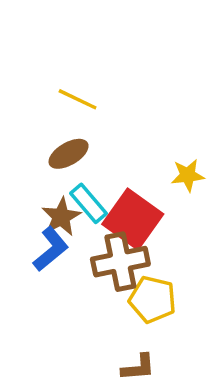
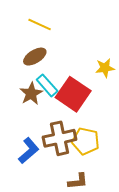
blue L-shape: (51, 249) -> (29, 151), moved
brown cross: (120, 262) -> (60, 138), moved

